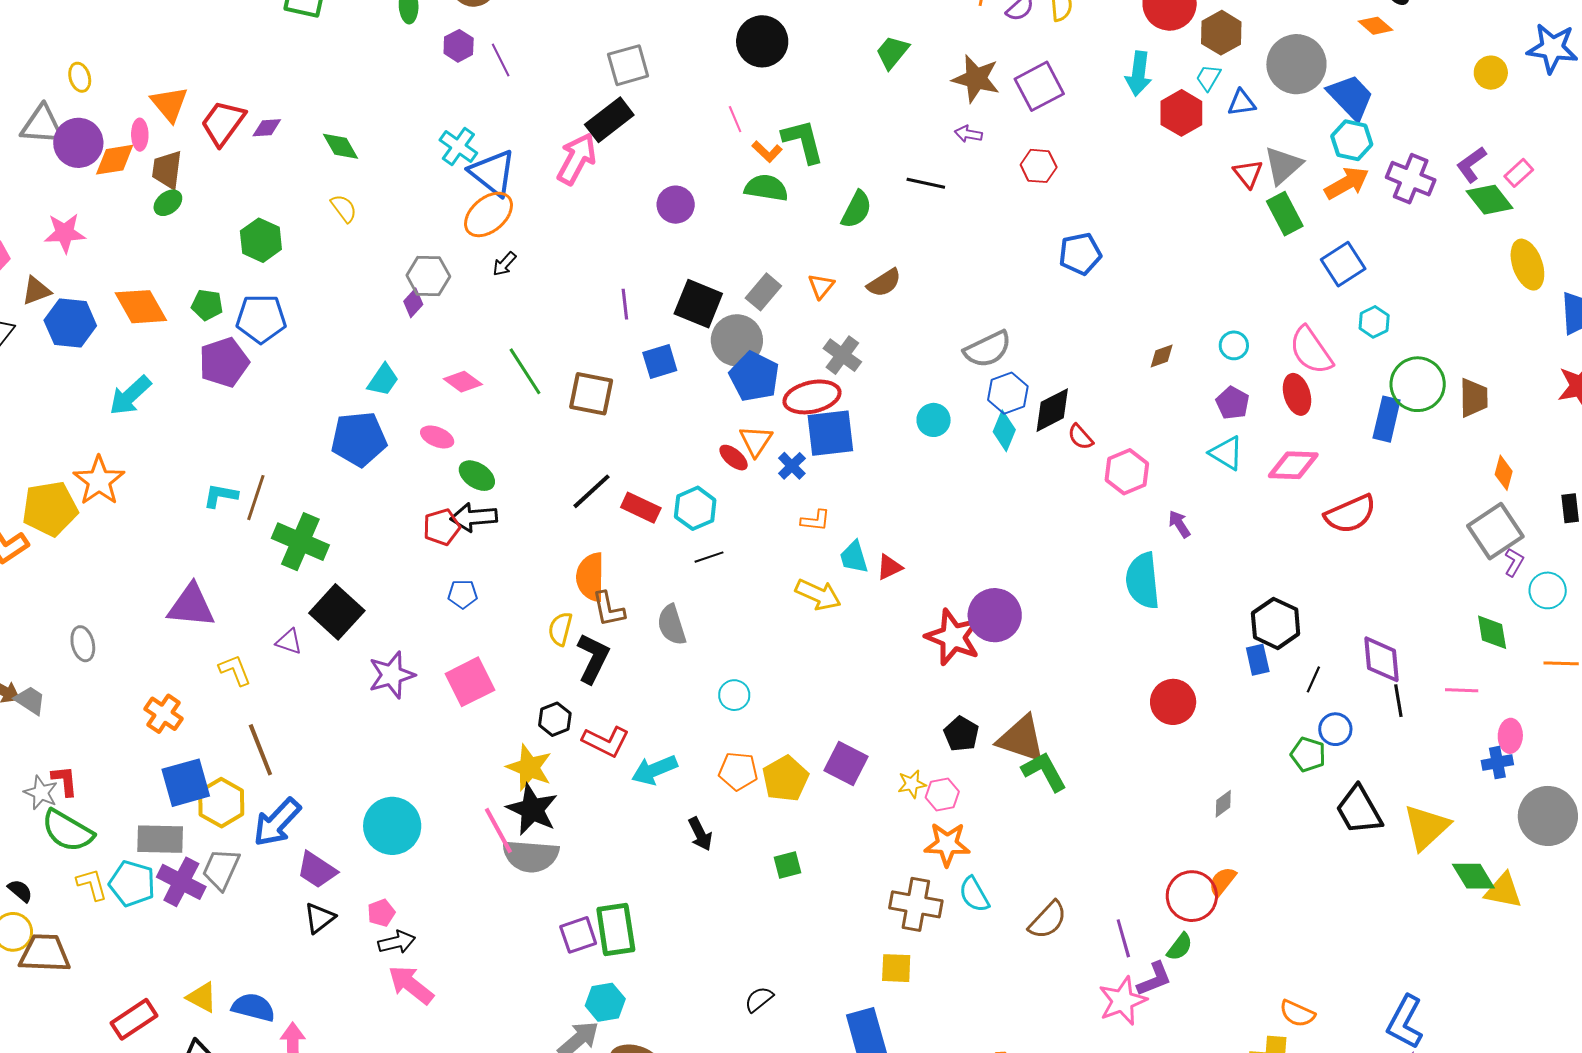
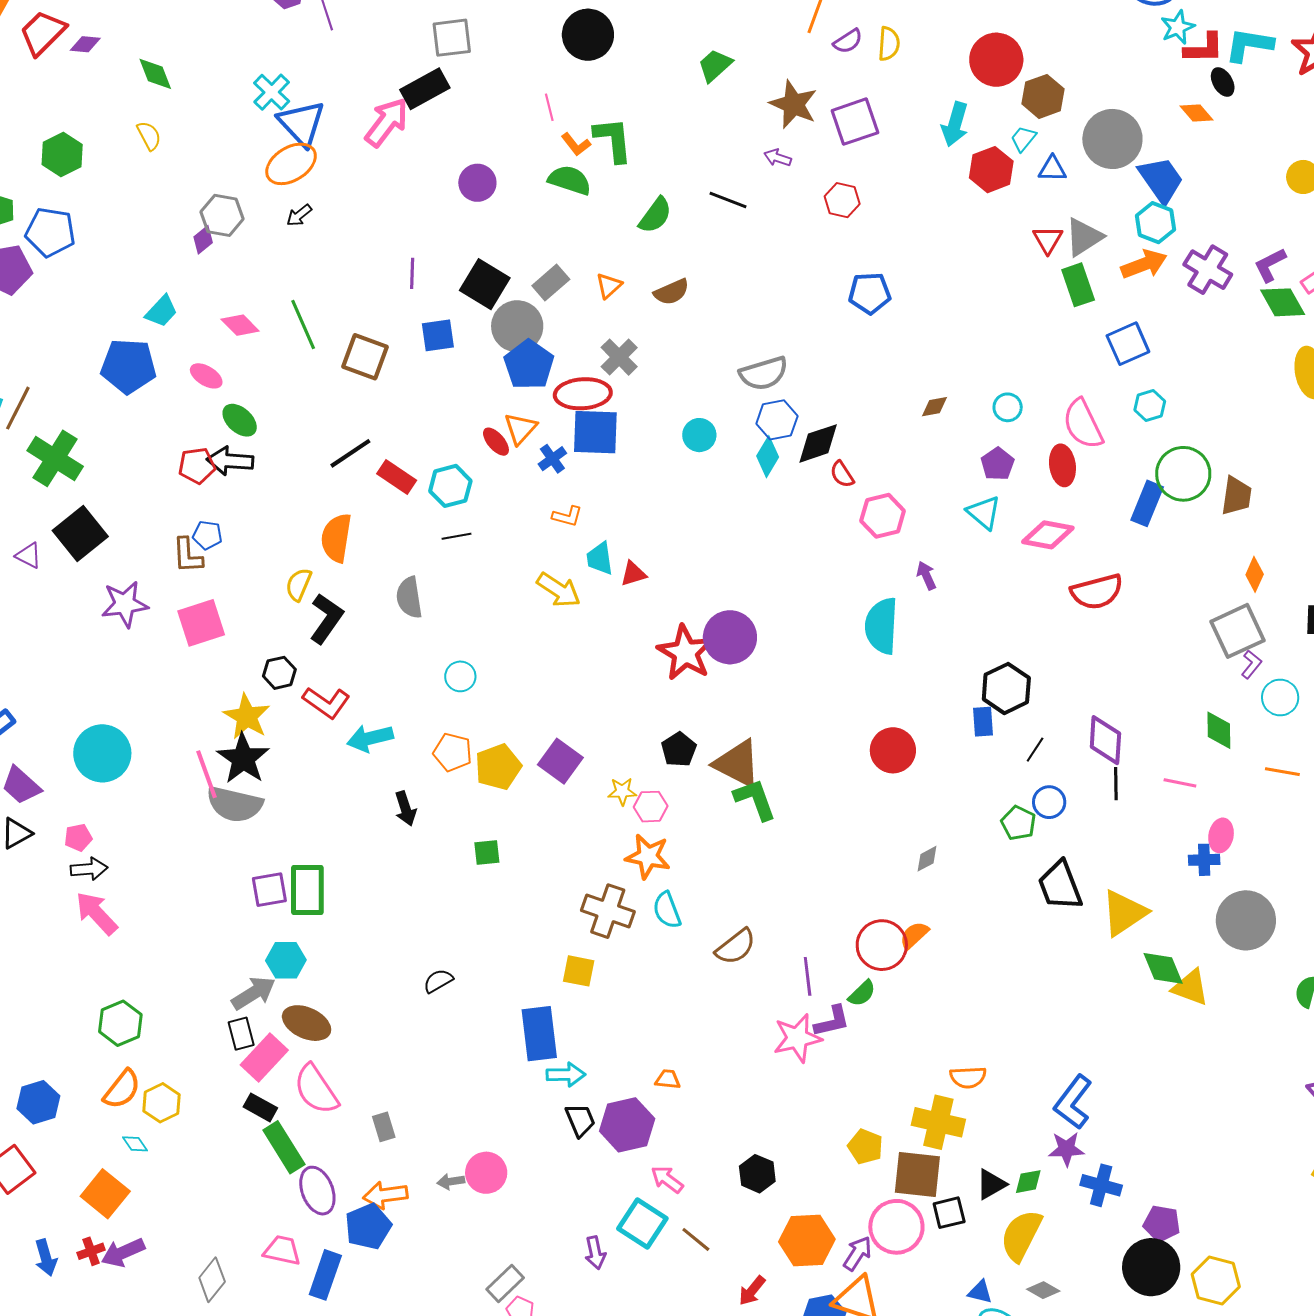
brown L-shape: (608, 609) -> (188, 555), moved
orange semicircle: (1297, 1014) -> (968, 1077), turned -36

